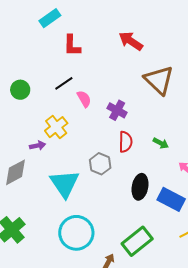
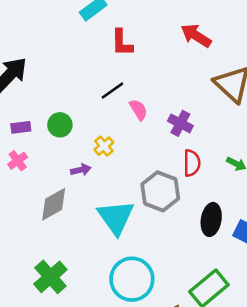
green circle: (20, 90) -> (60, 125), moved
yellow cross: (56, 127) -> (104, 146), size x0.7
gray hexagon: (100, 164) -> (160, 191), size x1.4

